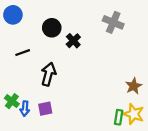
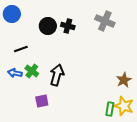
black cross: (73, 41) -> (68, 26), moved, turned -32
black arrow: (49, 74) -> (57, 75), moved
green cross: (12, 101) -> (32, 71), moved
blue arrow: (25, 109) -> (15, 73), moved, turned 96

